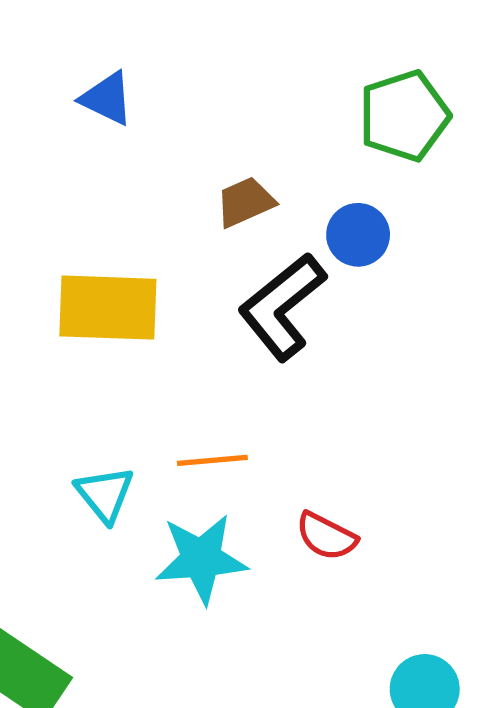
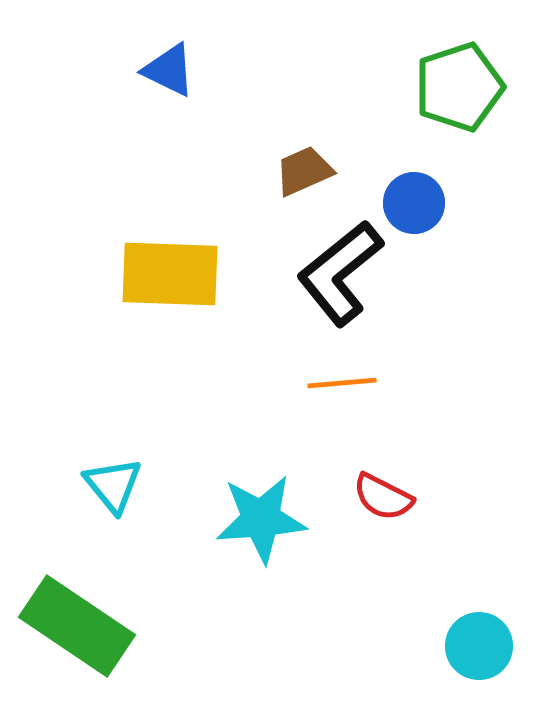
orange line: (212, 460) -> (342, 383), moved
cyan triangle: (105, 494) -> (113, 485), moved

